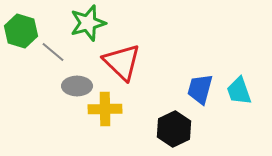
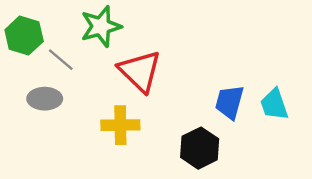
gray ellipse: (77, 86) -> (45, 99), moved

